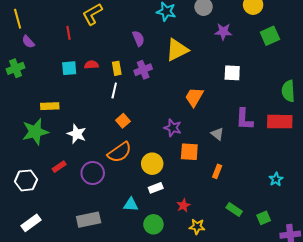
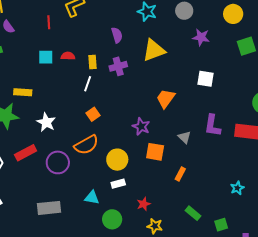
red rectangle: (59, 167) -> (26, 153), size x1.5

